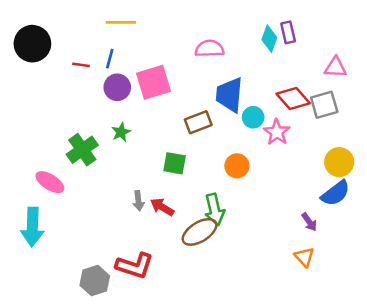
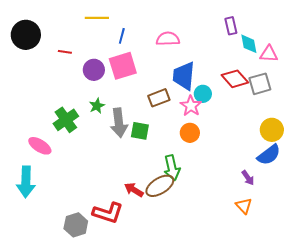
cyan diamond: (269, 39) -> (249, 44), moved, turned -30
blue line: (110, 59) -> (122, 36), moved
pink star: (277, 132) -> (191, 106), moved
gray arrow: (138, 201) -> (119, 123), moved, size x1.8
red arrow: (162, 207) -> (134, 190), moved

